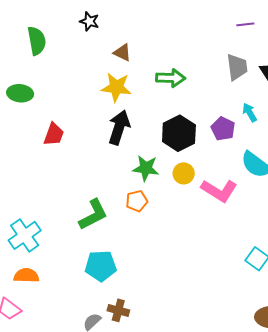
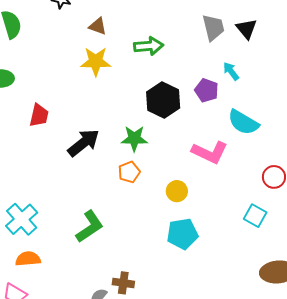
black arrow: (119, 127) -> (83, 143), moved, turned 40
yellow circle: (184, 173) -> (177, 191), moved
green L-shape: (93, 215) -> (90, 227), moved
cyan pentagon: (101, 266) -> (182, 234), moved

